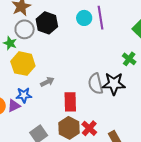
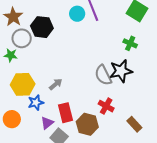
yellow hexagon: (23, 64) -> (23, 84), moved
red rectangle: (70, 102) -> (66, 113), moved
purple triangle: (14, 106) -> (47, 123), moved
red cross: (89, 128) -> (106, 106), moved

